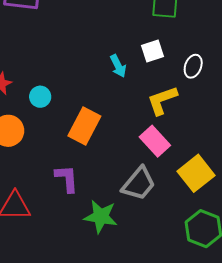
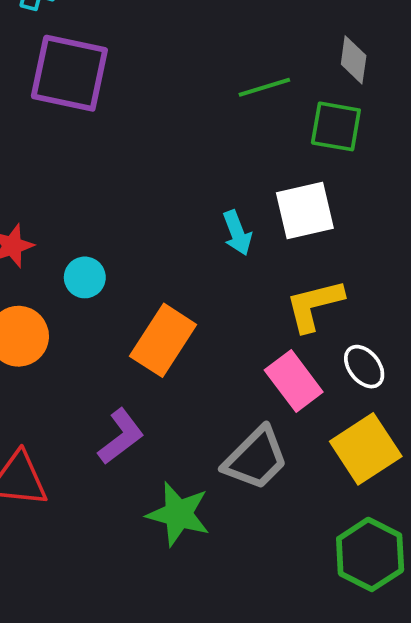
white square: (153, 51) -> (305, 211), size x1.4
white ellipse: (193, 66) -> (364, 367), moved, turned -65
purple L-shape: (67, 179) -> (121, 436), turned 52

